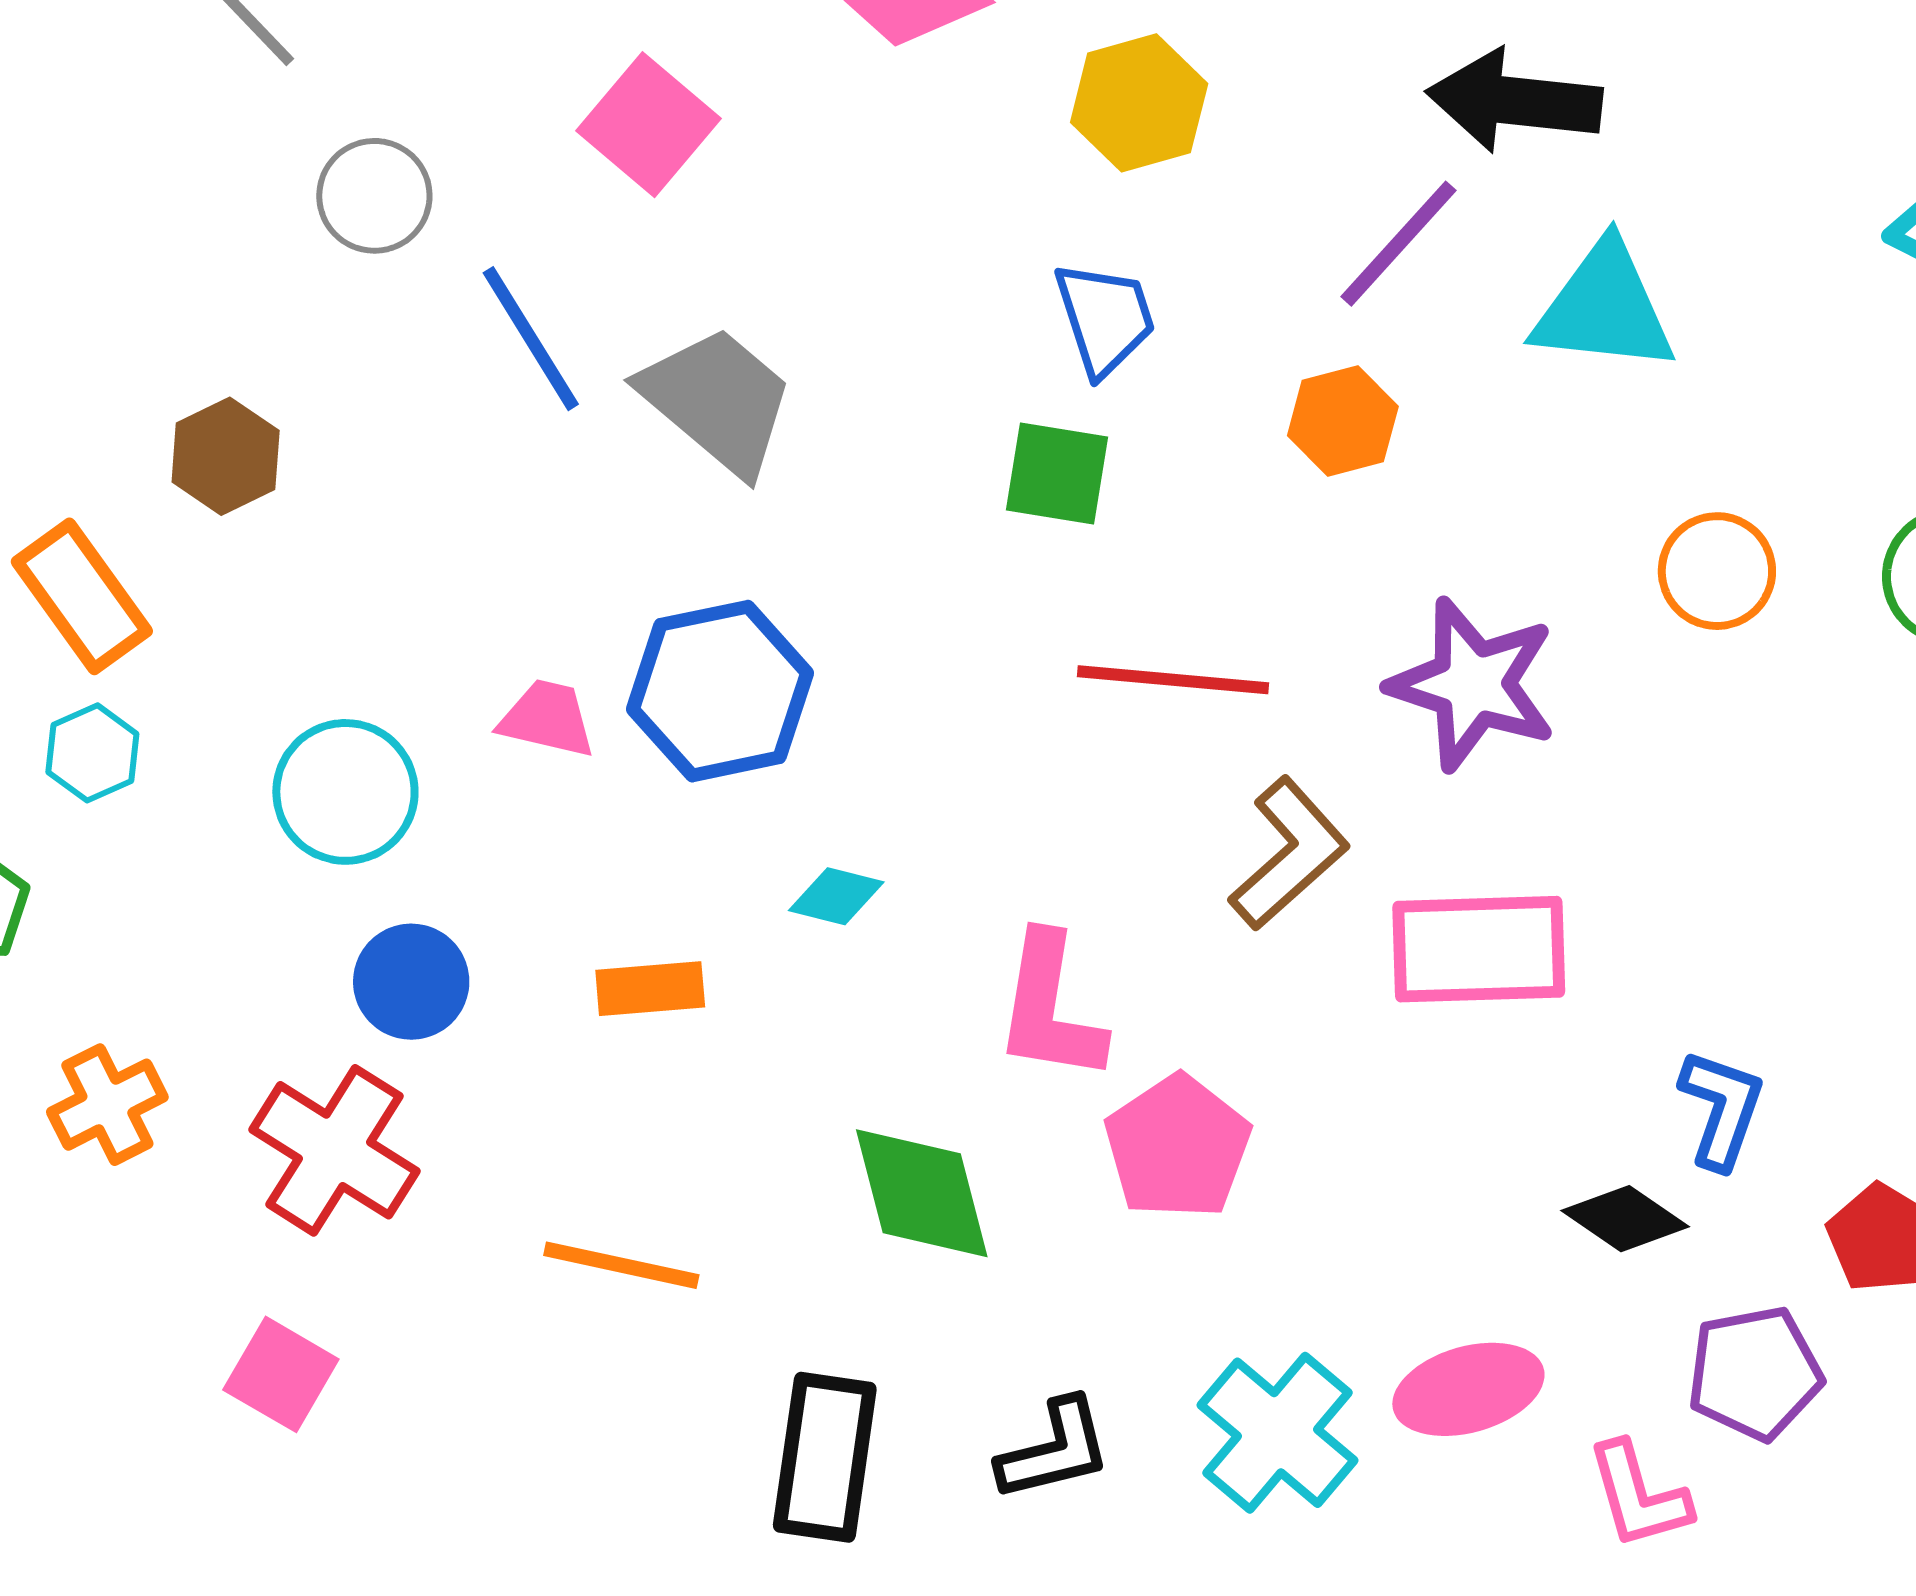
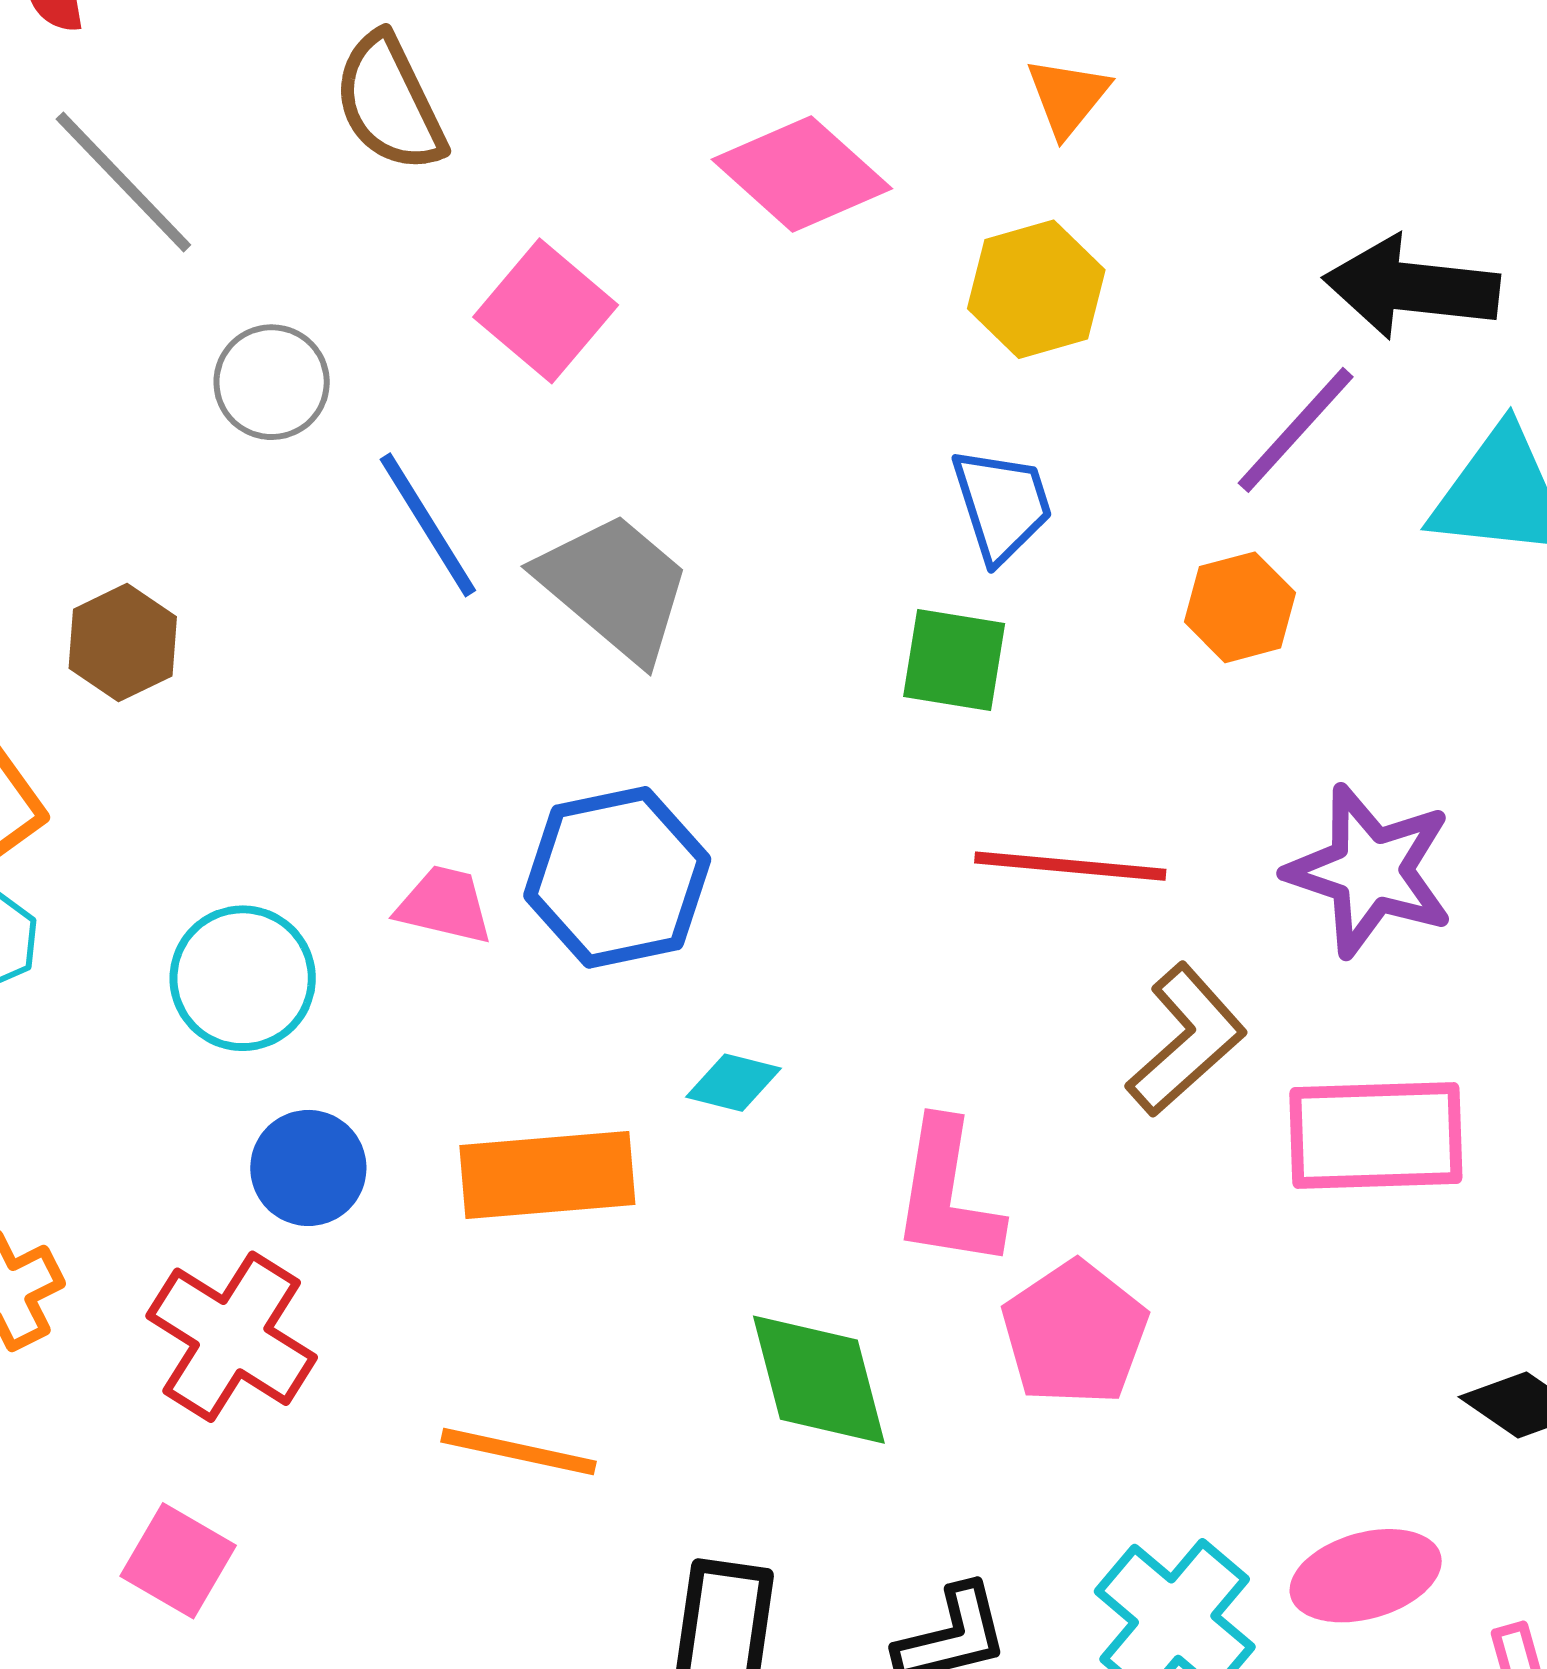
orange rectangle: (650, 989) -> (547, 1175), size x1.6

